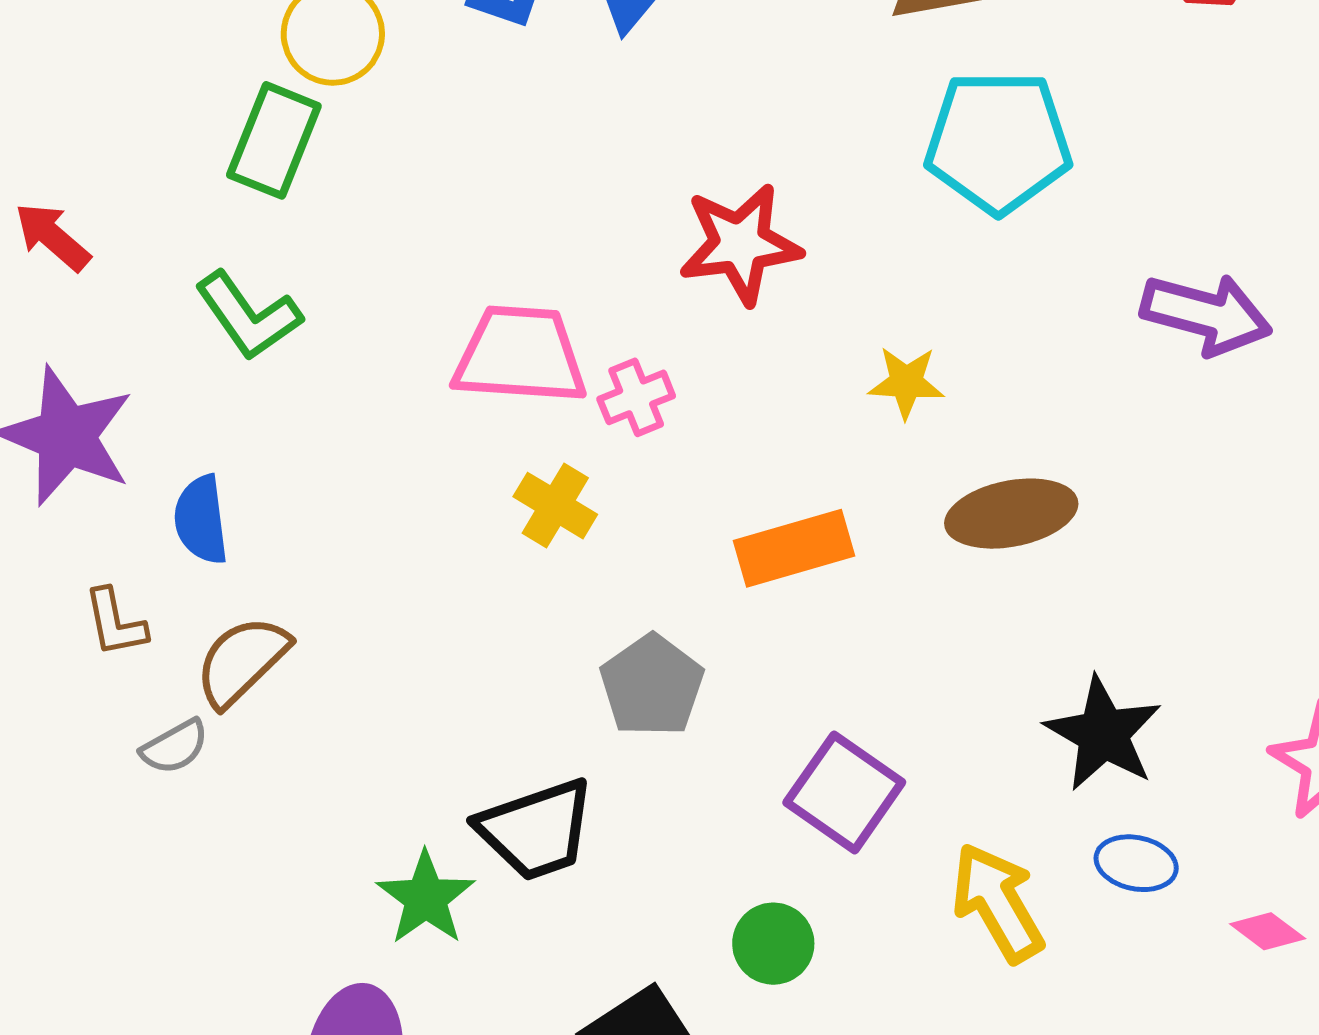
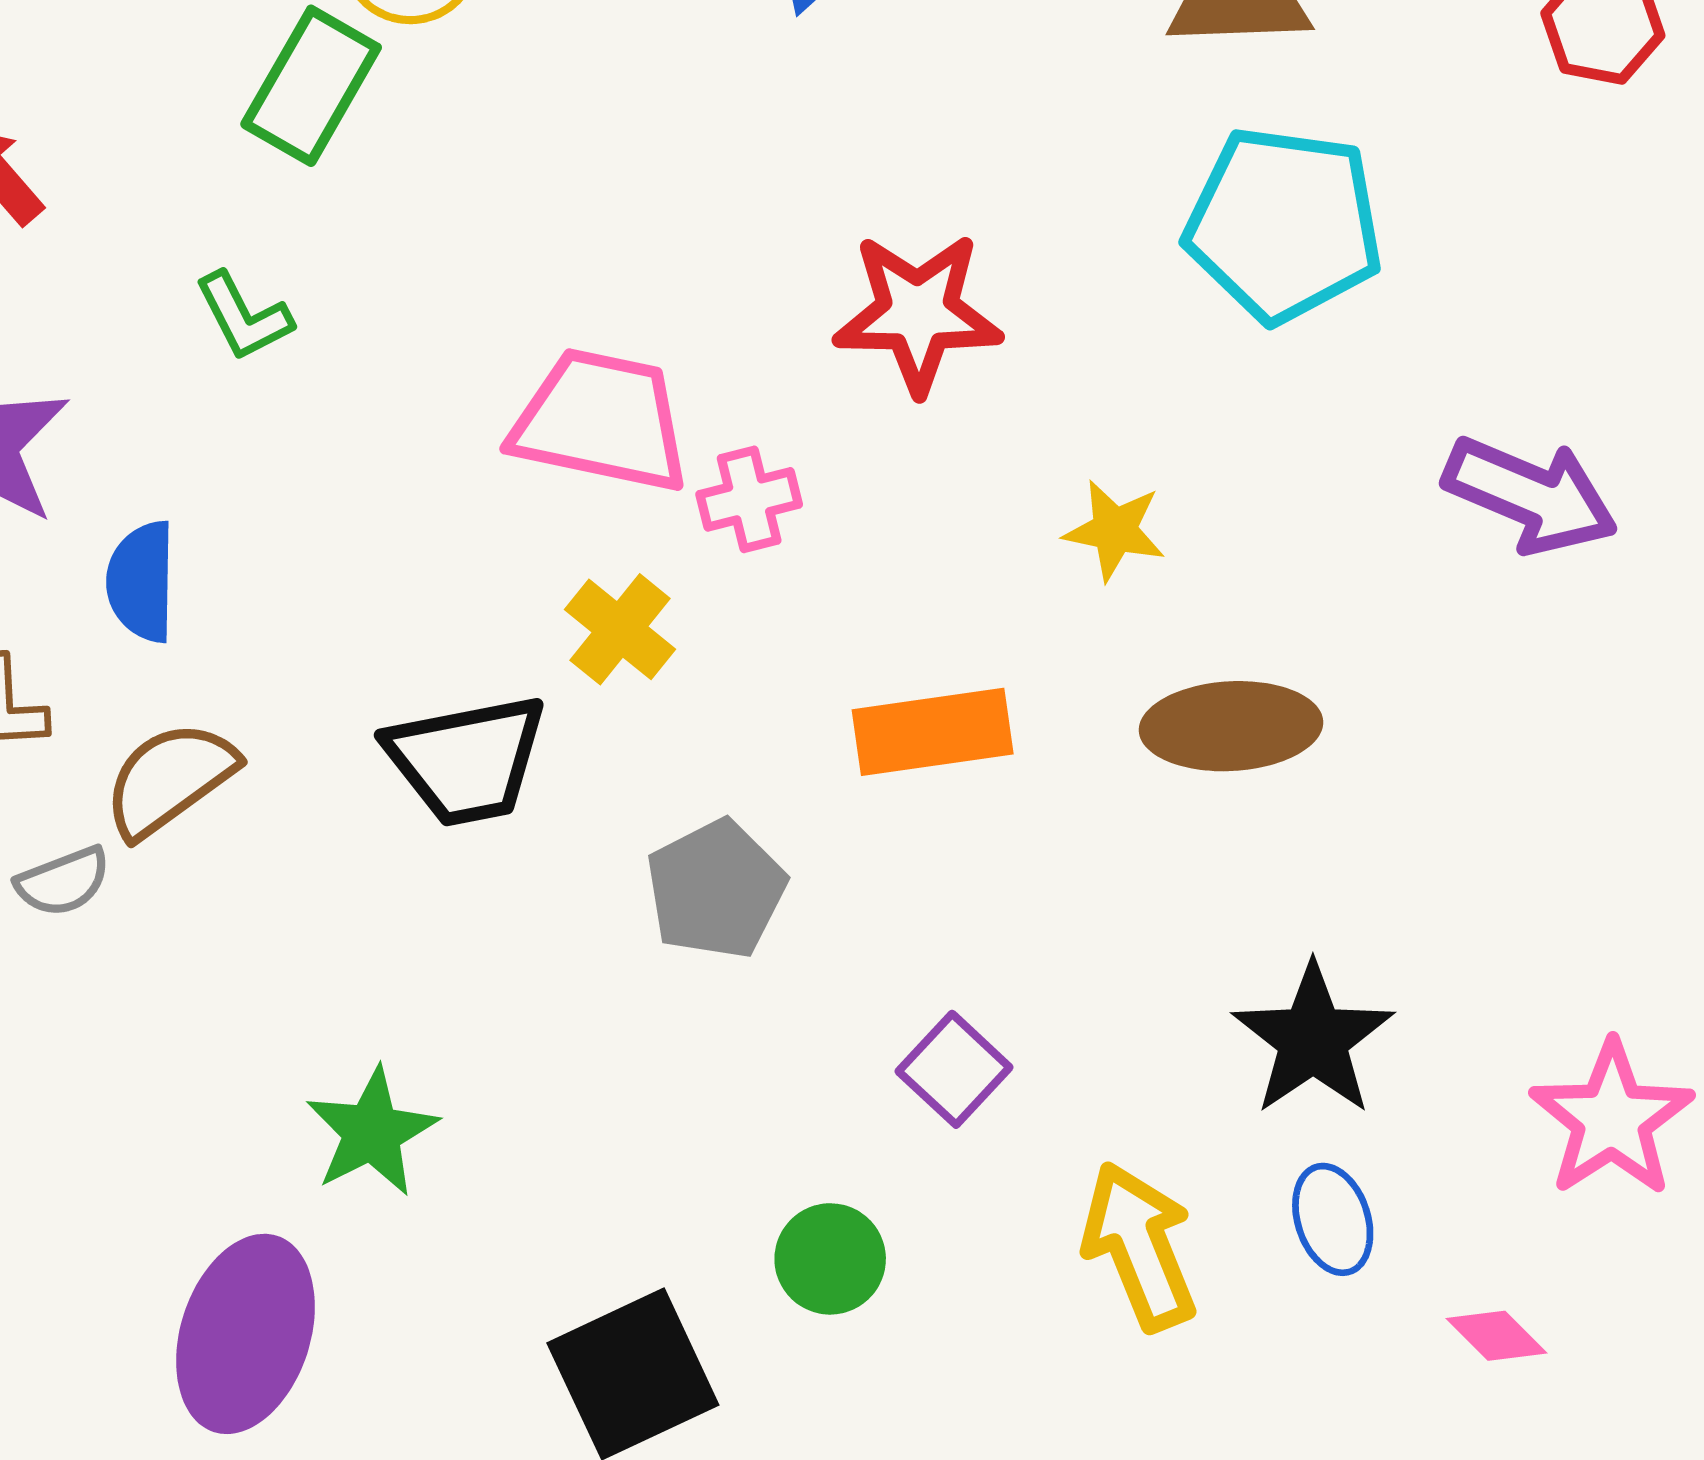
green L-shape: (248, 316) -> (244, 316), size x0.7
purple square: (844, 792) -> (954, 1069), size x0.7
black trapezoid: (536, 830) -> (466, 760), moved
blue ellipse: (1136, 863) -> (1333, 1219), turned 52

